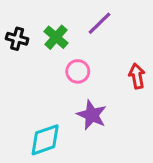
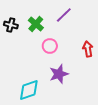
purple star: (92, 115) -> (59, 74), turned 30

